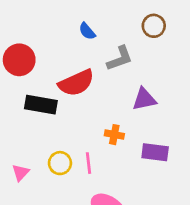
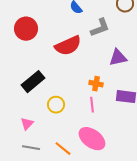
black rectangle: (41, 105) -> (33, 82), moved, turned -50
pink line: (88, 163) -> (92, 105), moved
pink triangle: (21, 173) -> (27, 124), moved

